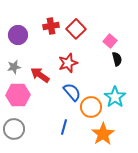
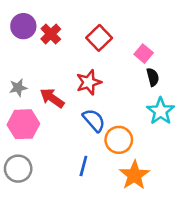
red cross: (51, 26) -> (51, 34), moved, turned -35
purple circle: (18, 35) -> (23, 26), moved
cyan star: (115, 97) -> (161, 111), moved

